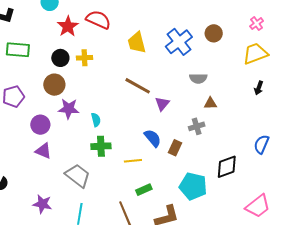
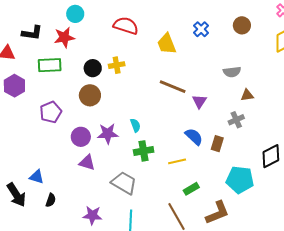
red star: (68, 26) -> (64, 37), moved, turned 30
blue cross: (179, 42) -> (201, 29), moved, size x0.6
purple star: (69, 109) -> (108, 134), moved

